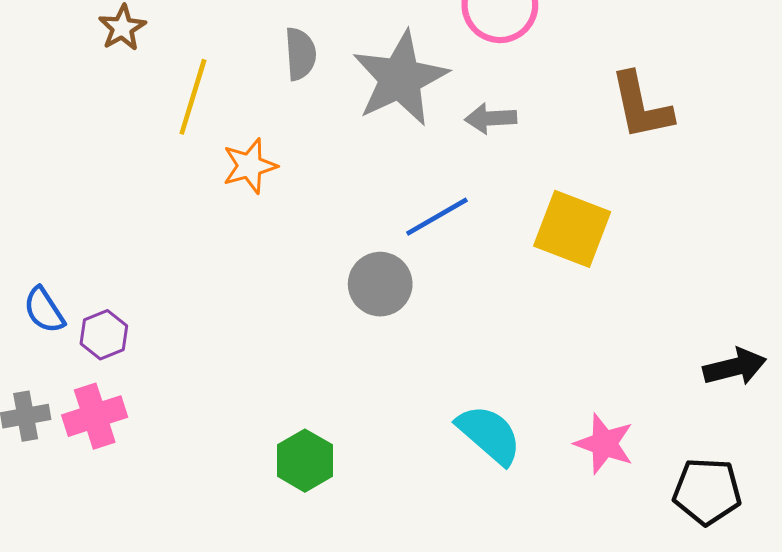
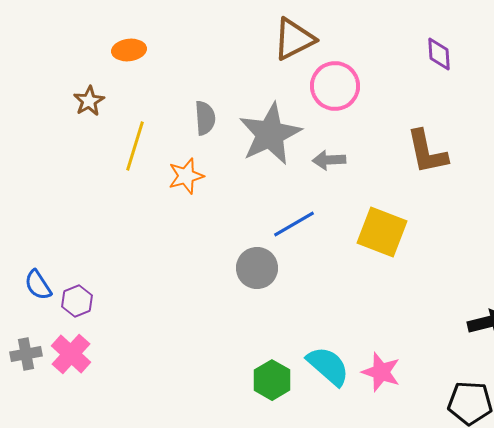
orange star: (250, 166) -> (186, 176), moved
pink cross: (95, 416) -> (71, 354), turned -30
pink star: (604, 444) -> (381, 372), moved
green hexagon: (305, 461) -> (272, 380), moved

